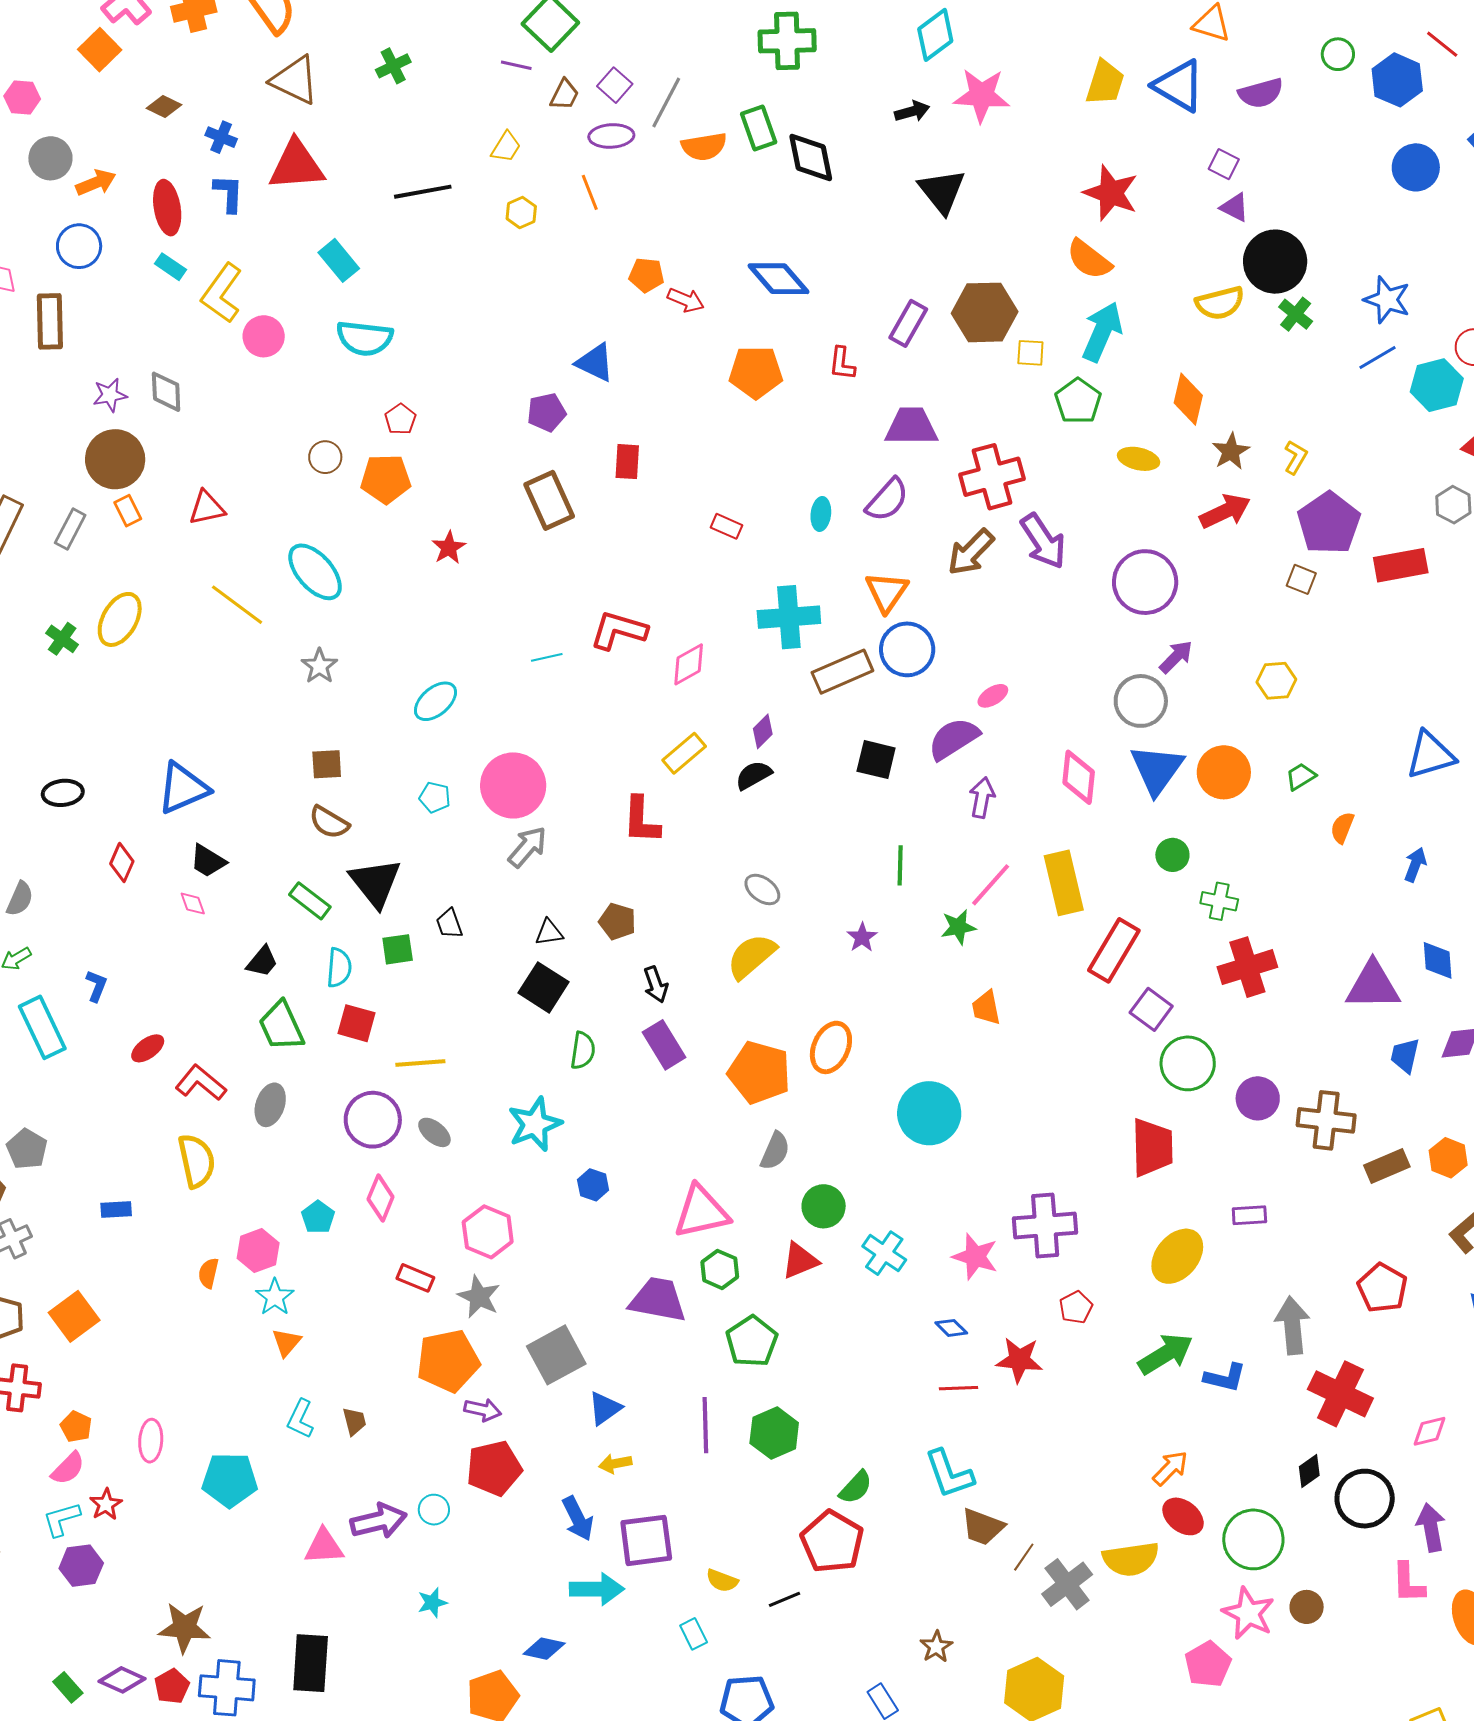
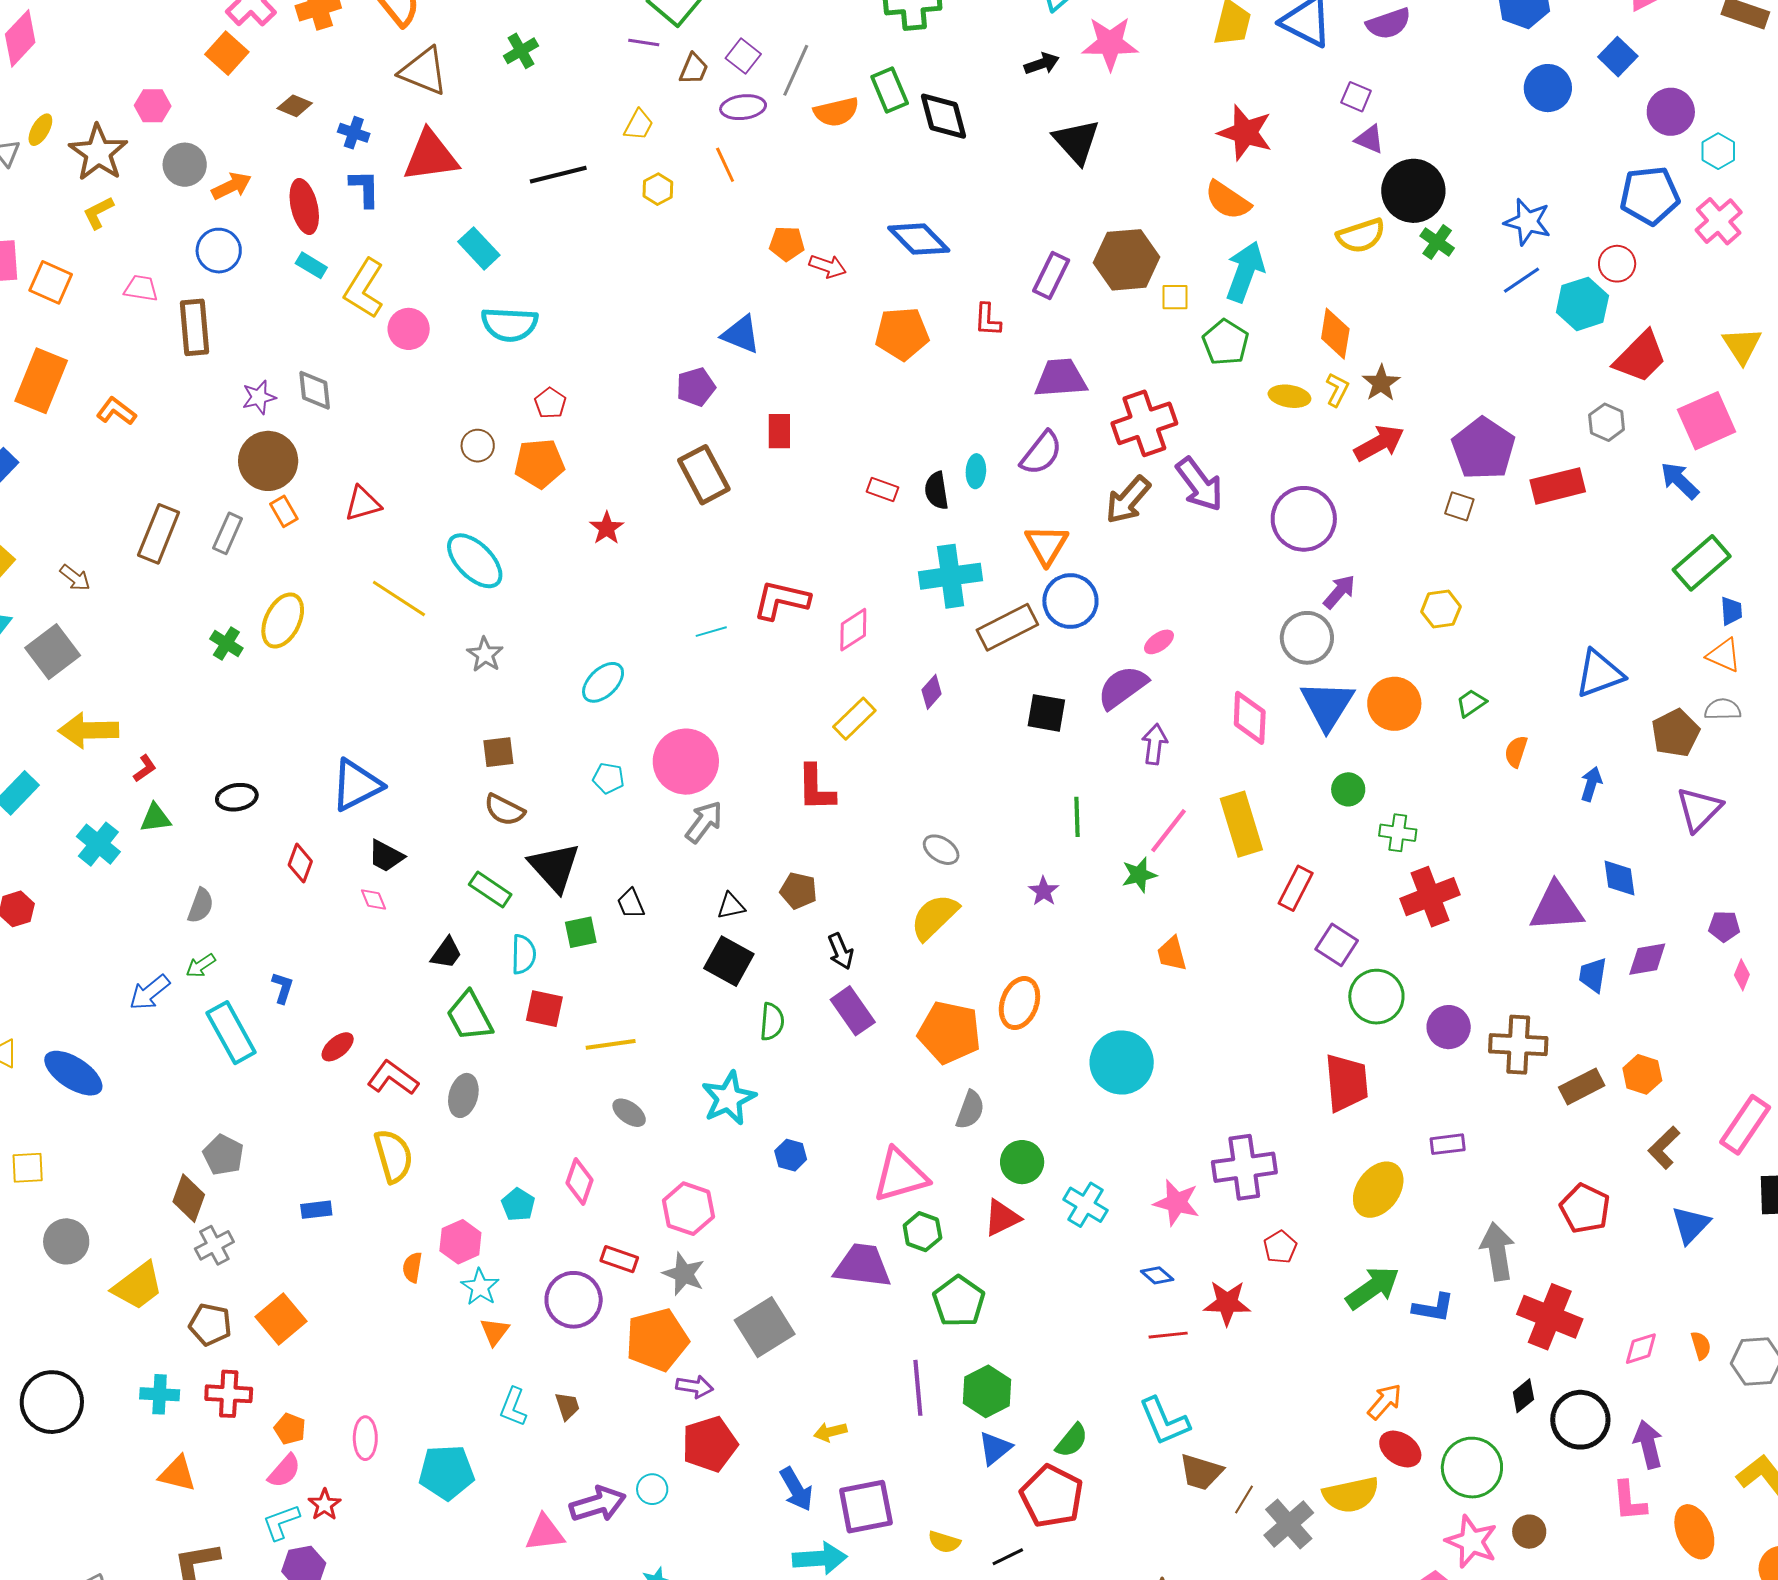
yellow L-shape: (1296, 457) -> (1337, 390), moved
black semicircle: (754, 775) -> (937, 491), moved, turned -66
red rectangle: (1114, 950) -> (1296, 888), size x0.7
purple circle: (373, 1120) -> (574, 1300), moved
blue triangle: (605, 1408) -> (995, 1448), moved

